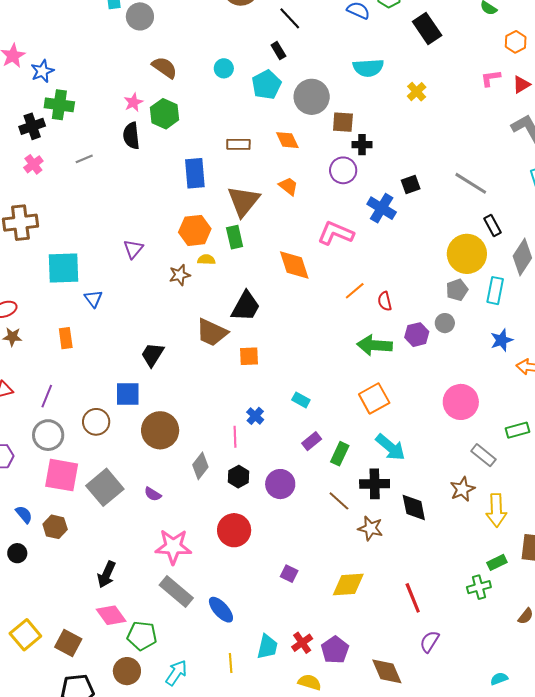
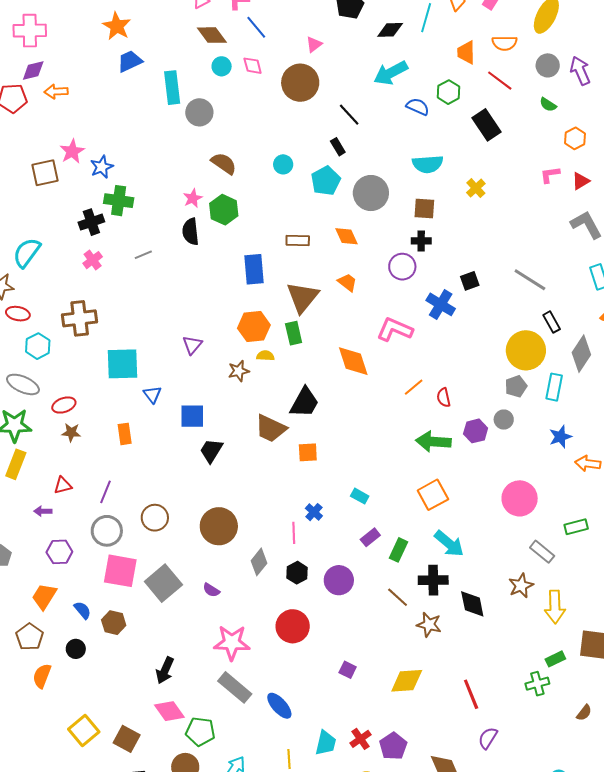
brown square: (343, 122) -> (424, 209), moved
blue square: (128, 394) -> (192, 416), moved

